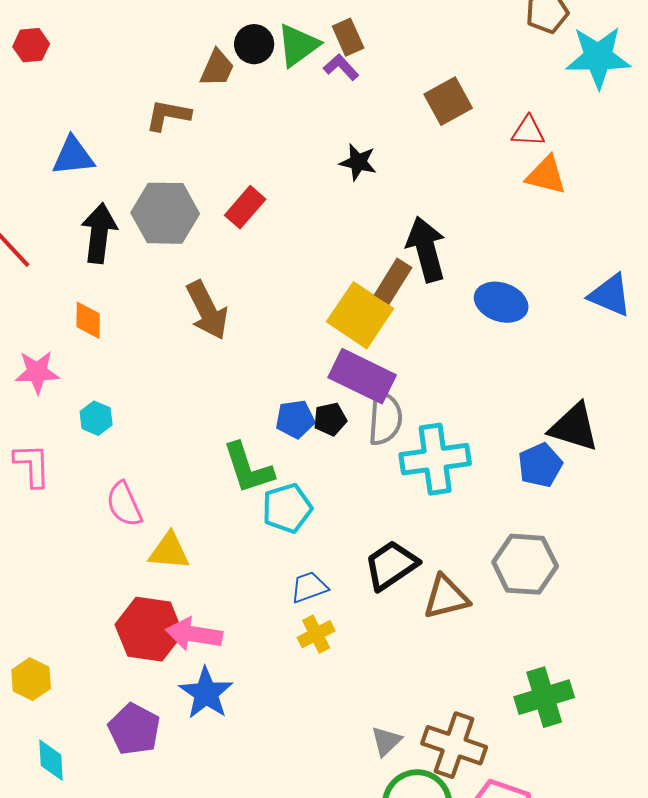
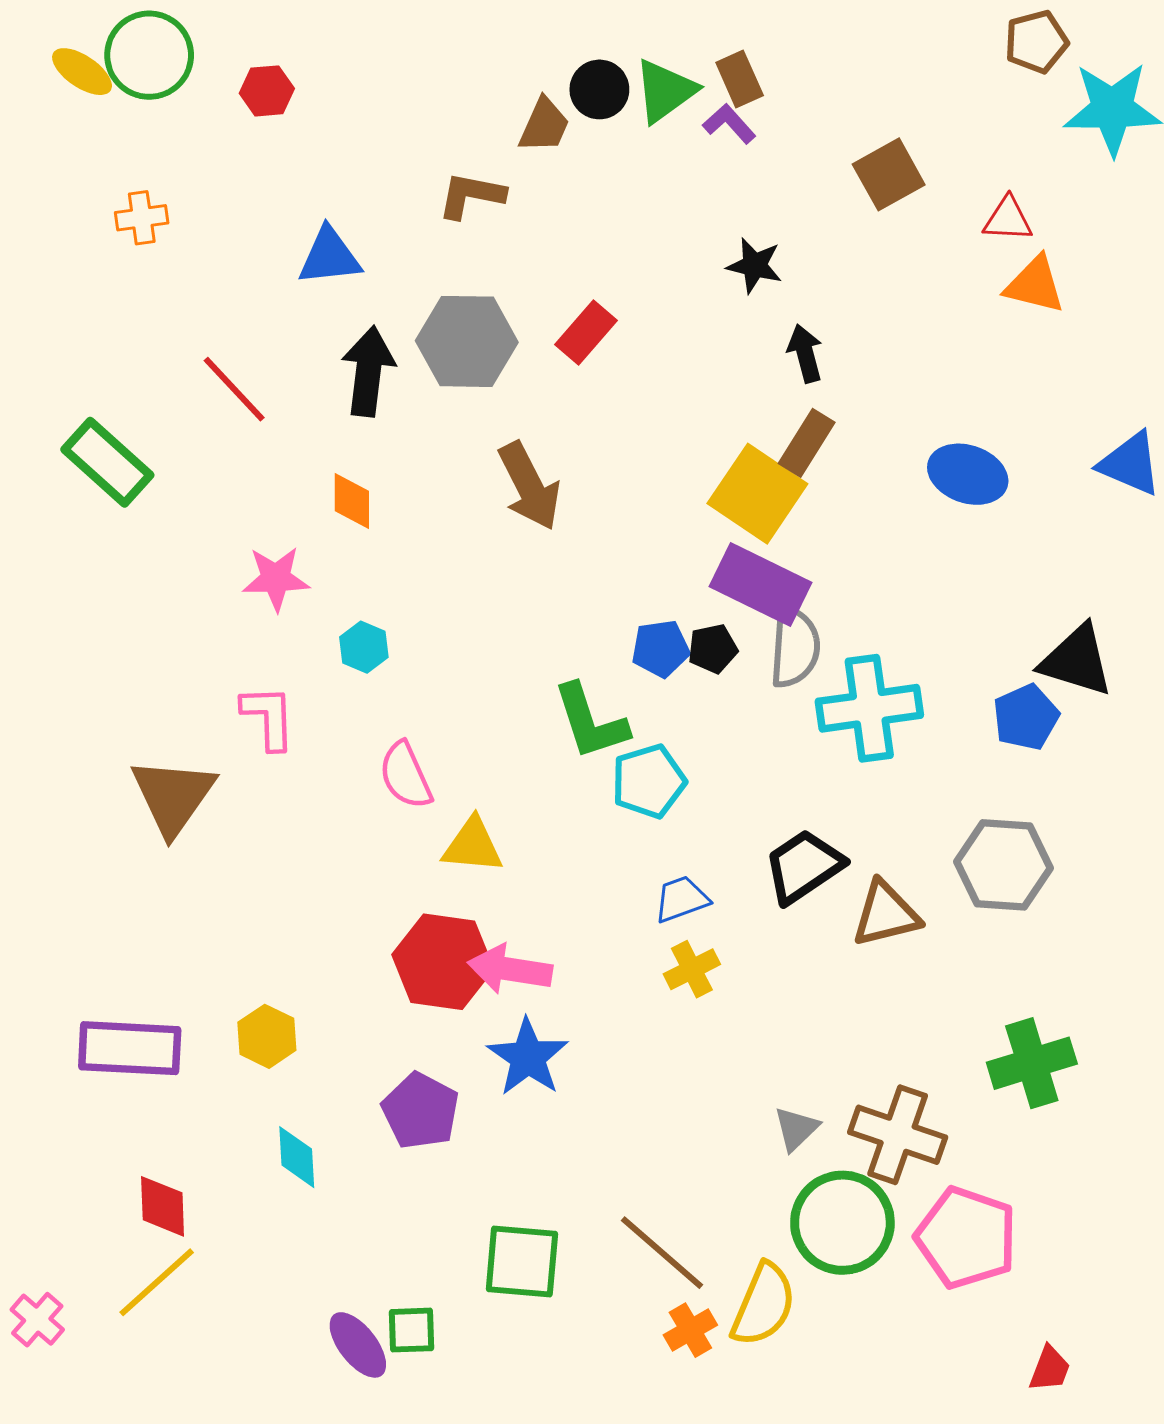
black arrow: (426, 249) -> (805, 353), moved, size x0.6

